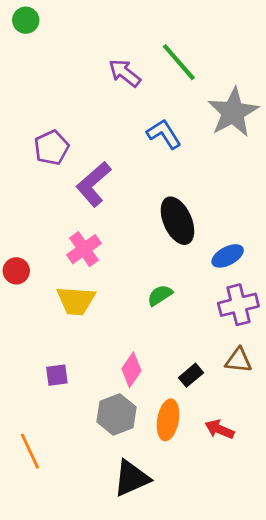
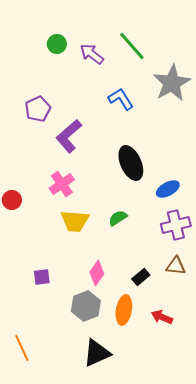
green circle: (26, 20) -> (57, 44), moved
yellow trapezoid: (76, 301) -> (75, 221), moved
orange line: (30, 451) -> (22, 348), moved

